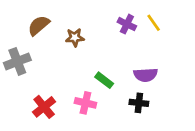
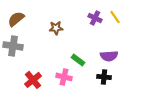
brown semicircle: (39, 25) -> (16, 19), moved
gray cross: (17, 61) -> (13, 46), turned 30

